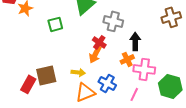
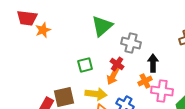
green square: (55, 24) -> (85, 65), moved
yellow arrow: (78, 72) -> (96, 94), size x1.5

